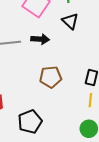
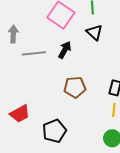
black arrow: (40, 39) -> (65, 50), turned -66

